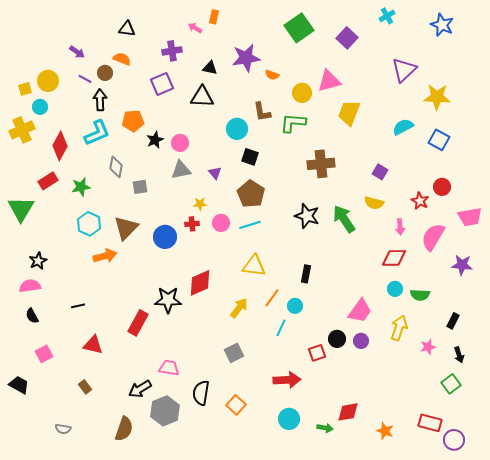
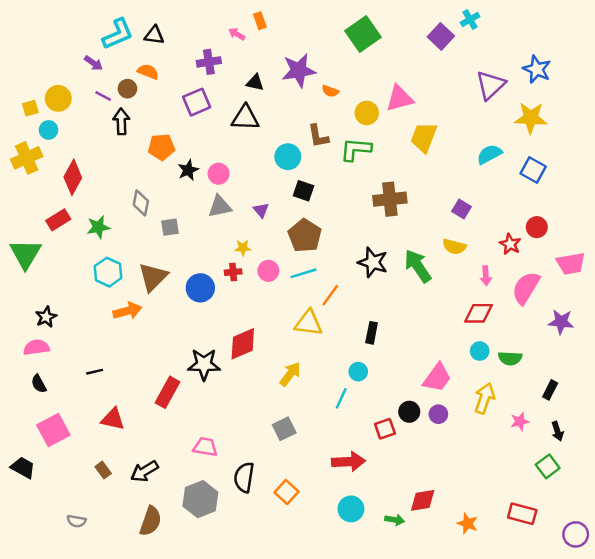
orange rectangle: (214, 17) -> (260, 21), turned -32
blue star: (442, 25) -> (537, 69), moved
purple square: (347, 38) -> (441, 36), moved
cyan L-shape: (97, 133) -> (118, 34), moved
orange line: (272, 298) -> (330, 295), moved
pink square: (44, 354) -> (53, 430), size x1.5
black arrow: (140, 389) -> (144, 471), moved
purple circle: (454, 440) -> (576, 534), moved

